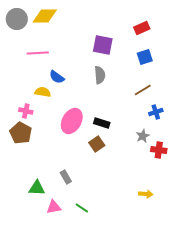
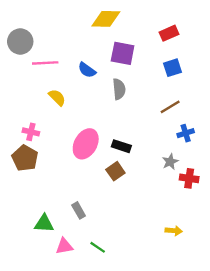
yellow diamond: (45, 16) -> (106, 19), moved
gray circle: (17, 19) -> (20, 41), moved
blue semicircle: (57, 77) -> (87, 70), moved
yellow semicircle: (43, 92) -> (57, 97), moved, turned 35

